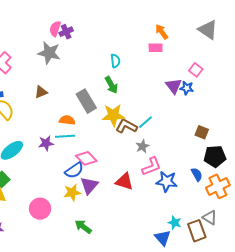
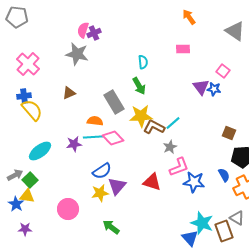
orange arrow: (162, 32) -> (189, 17), moved
pink diamond: (86, 158) -> (113, 138), moved
cyan star: (175, 223) -> (202, 223), size x1.6

